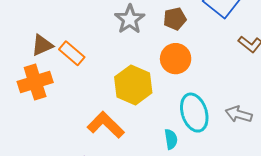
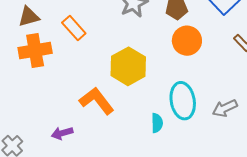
brown triangle: (42, 45) -> (29, 17), moved
orange circle: (176, 59) -> (187, 41), moved
gray arrow: (239, 114) -> (225, 108), turned -50

